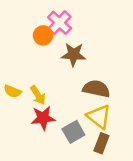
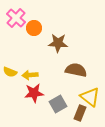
pink cross: (60, 23) -> (16, 18), moved
yellow arrow: (38, 95) -> (30, 75), turned 119
yellow triangle: (99, 117) -> (90, 97), moved

